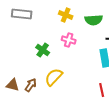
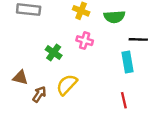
brown triangle: (13, 85) -> (20, 78), moved

